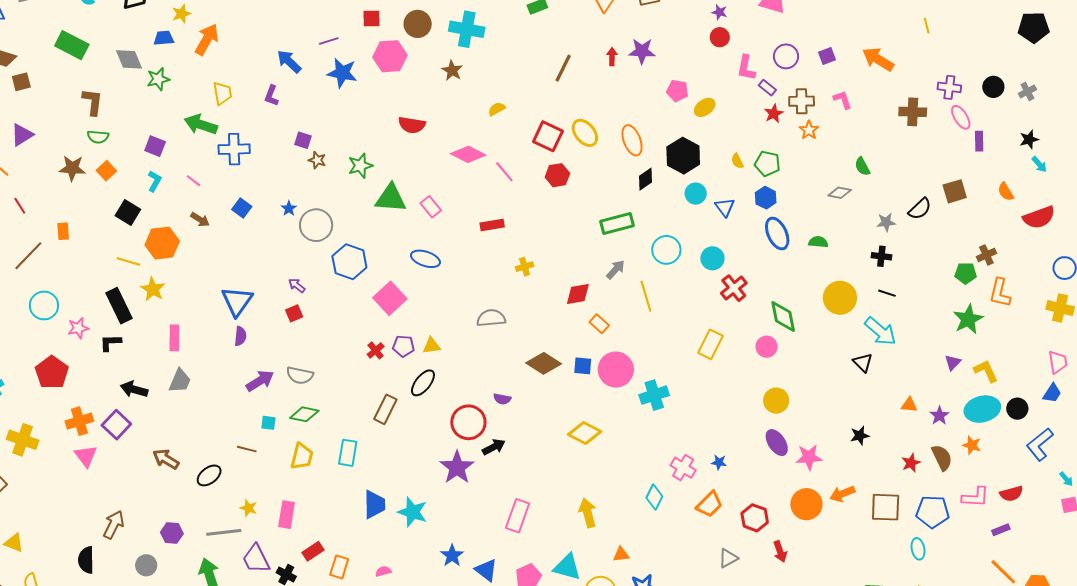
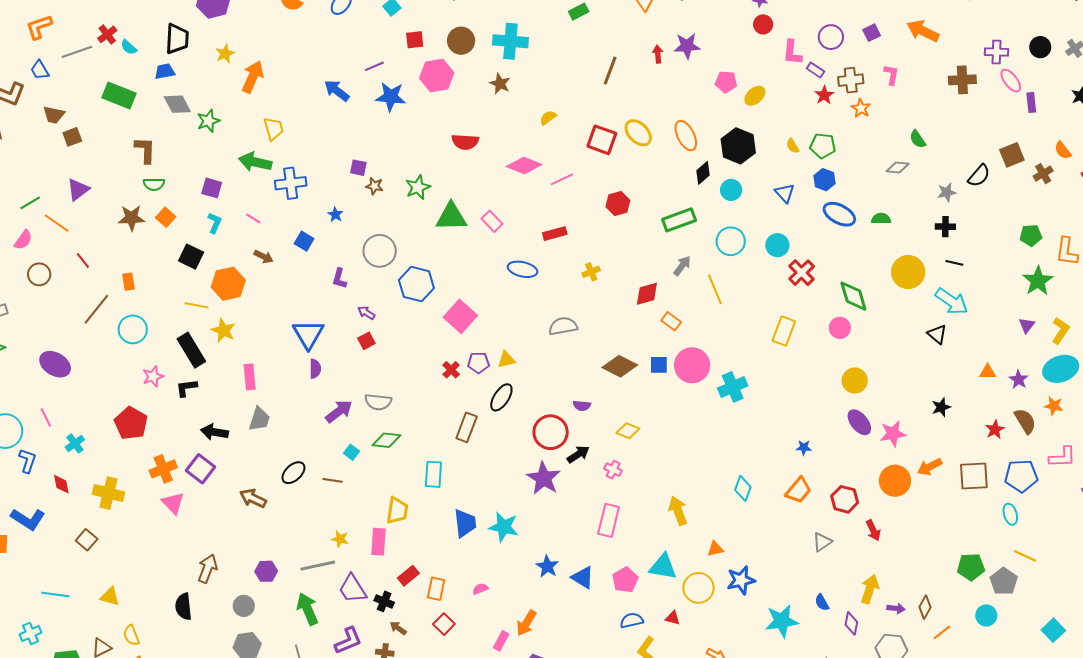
blue trapezoid: (164, 38) -> (165, 71), moved
purple L-shape: (271, 96) -> (339, 278), moved
pink L-shape: (843, 100) -> (891, 75), turned 35
pink line: (504, 172) -> (562, 179), turned -70
red hexagon: (557, 175) -> (618, 203), moved
cyan circle: (696, 194) -> (731, 190), moved
blue star: (289, 208) -> (335, 214), moved
blue ellipse: (777, 234) -> (839, 214), turned -32
brown cross: (986, 255) -> (1043, 174), moved
blue ellipse: (425, 259) -> (523, 269), moved
cyan circle: (44, 305) -> (133, 329), moved
yellow L-shape: (986, 371) -> (1060, 331), turned 64
cyan square: (268, 423) -> (352, 452), turned 35
yellow diamond: (585, 433) -> (628, 431), moved, size x0.7
yellow trapezoid: (302, 456) -> (397, 510), moved
pink cross: (683, 468) -> (613, 470), moved, size x0.7
black ellipse: (209, 475) -> (293, 473), moved

